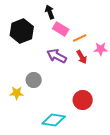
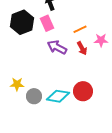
pink rectangle: (61, 29) -> (47, 23), moved, turned 35
gray circle: (34, 80) -> (34, 96), moved
cyan diamond: (54, 120) -> (58, 96), moved

